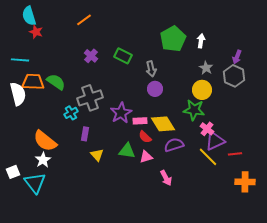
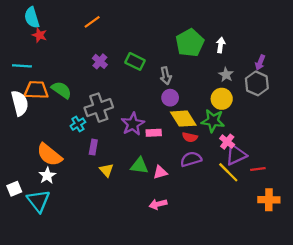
yellow diamond: (163, 124) -> (183, 119), moved
red semicircle: (145, 137) -> (190, 137), moved, turned -32
pink arrow: (166, 178) -> (158, 204), moved, turned 105

